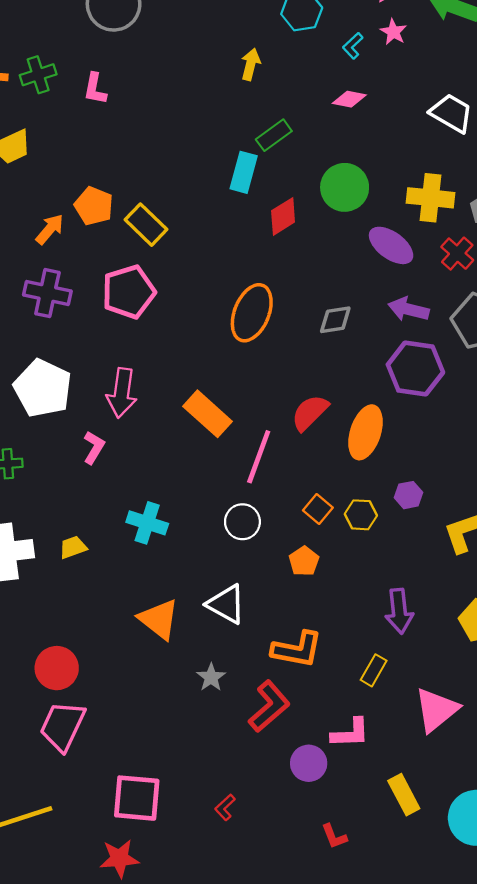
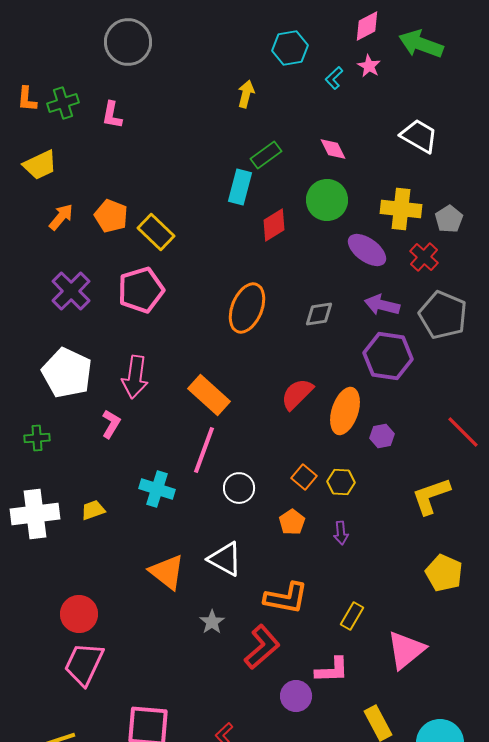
pink diamond: (349, 99) -> (333, 149), moved, turned 52
orange arrow: (50, 229) -> (61, 217), moved
purple cross: (47, 293) -> (71, 291), turned 33
pink line: (259, 457) -> (204, 450), moved
purple hexagon: (408, 495) -> (382, 436), moved
purple arrow: (399, 611) -> (341, 533), moved, size x0.6

